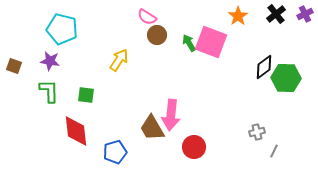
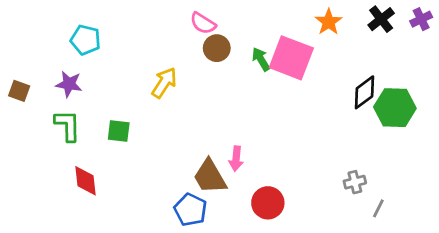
cyan pentagon: (62, 29) -> (86, 40), size x0.7
pink arrow: (171, 115) -> (236, 159), size x0.6
red diamond: (76, 131) -> (86, 181), moved, size x0.7
blue pentagon: (115, 152) -> (190, 210), moved, turned -30

